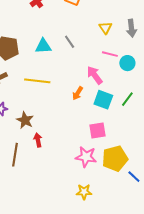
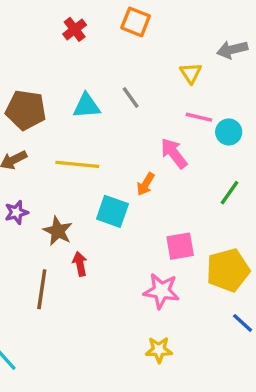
gray arrow: (131, 28) -> (232, 50), moved, turned 84
cyan square: (103, 100) -> (112, 211), moved
yellow pentagon: (115, 158) -> (228, 270), moved

